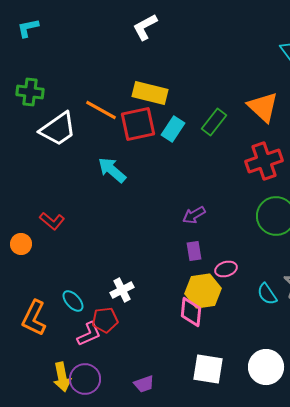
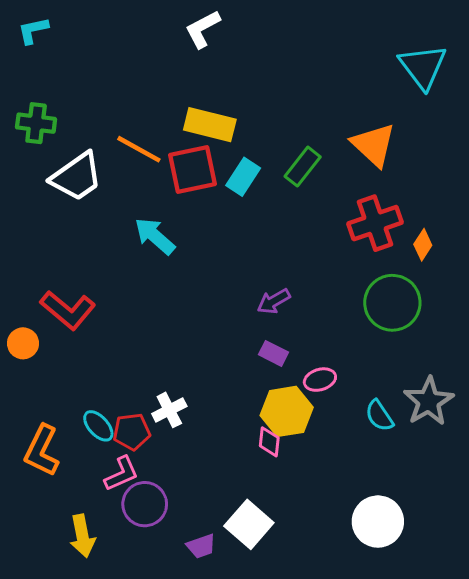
red L-shape: (52, 221) -> (68, 310), size x1.5
purple rectangle: (194, 251) -> (274, 353), turned -54
pink diamond: (191, 312) -> (269, 442), size x0.7
red pentagon: (105, 320) -> (132, 432), moved
white square: (208, 369) -> (249, 524), moved, turned 32
purple circle: (85, 379) -> (145, 504), moved

